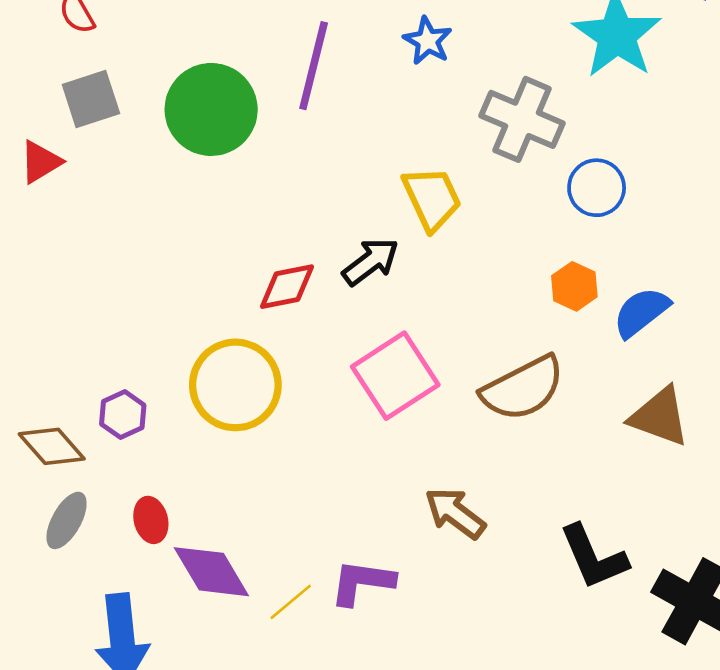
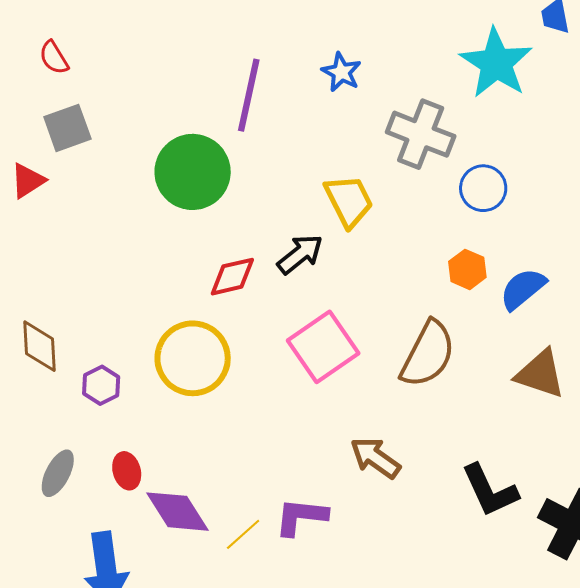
green circle: (211, 109) -> (193, 172), moved
brown semicircle: (523, 388) -> (428, 354), turned -34
brown diamond: (52, 446) -> (39, 346), moved, turned 40

